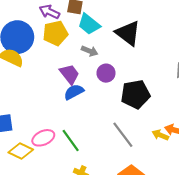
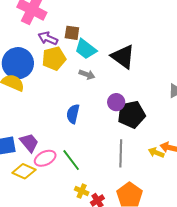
purple circle: (106, 73) -> (116, 102), moved
purple trapezoid: (70, 74) -> (29, 143), moved
blue semicircle: (74, 92) -> (73, 114), turned -48
gray line: (123, 135) -> (121, 153), turned 40

